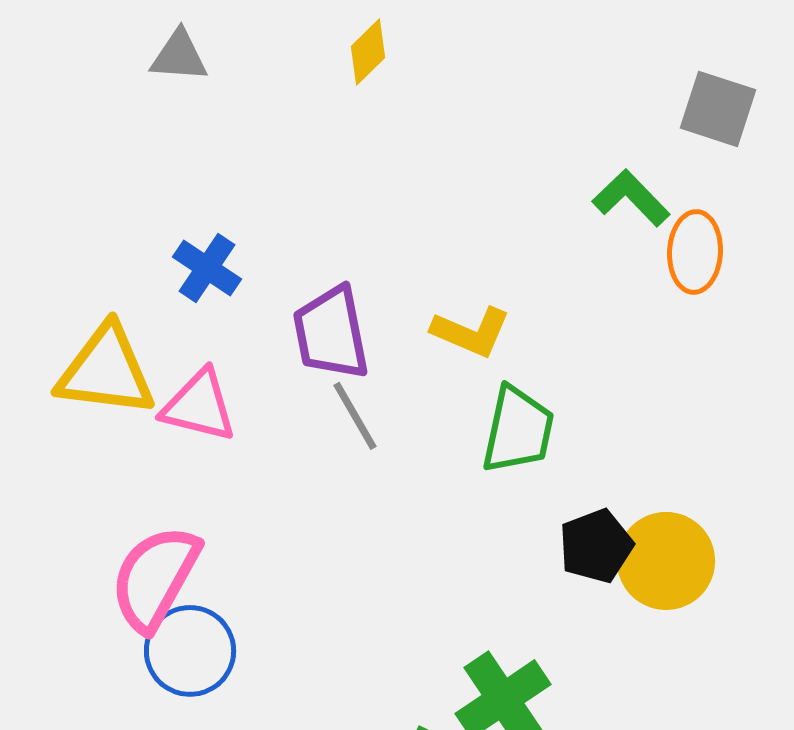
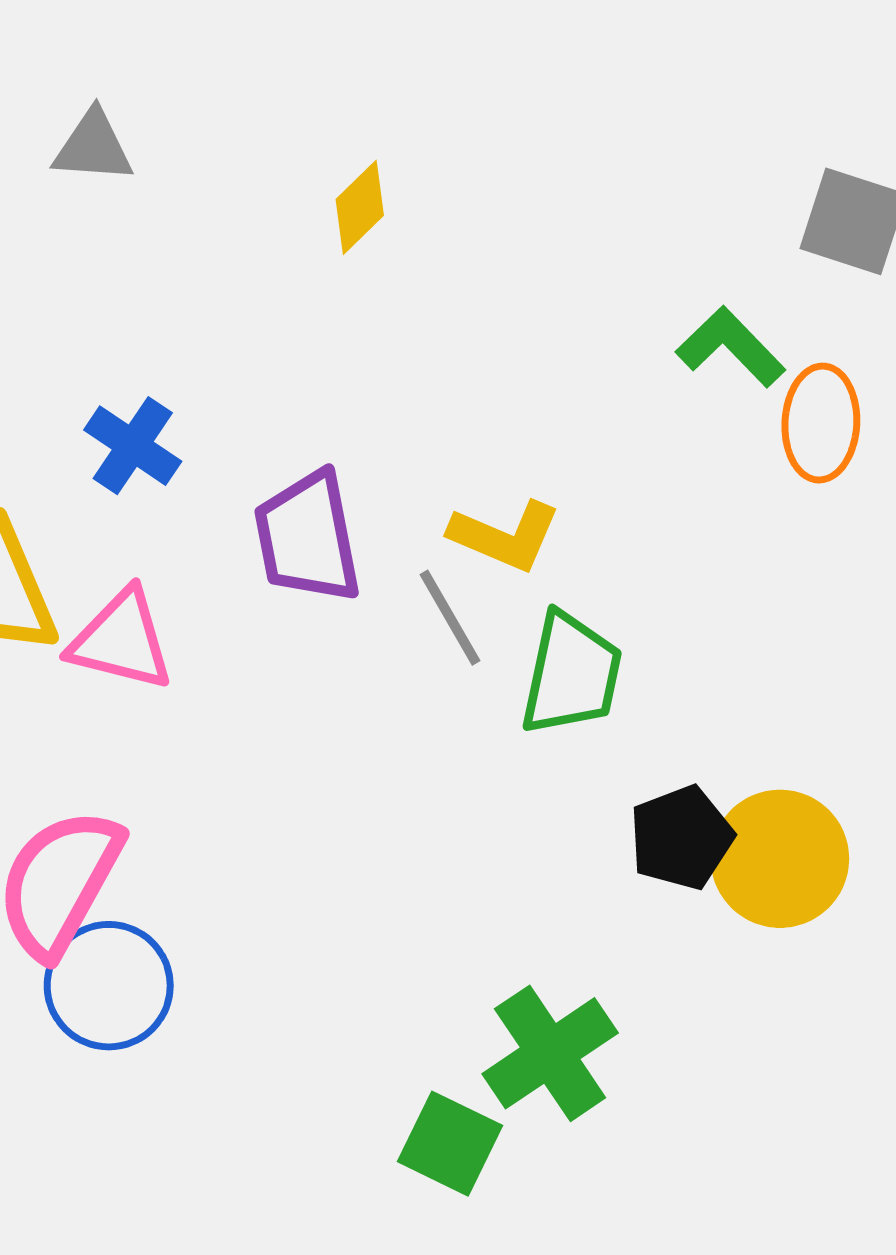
yellow diamond: (368, 52) -> (360, 207), moved
gray line: (355, 416) -> (450, 618), moved

